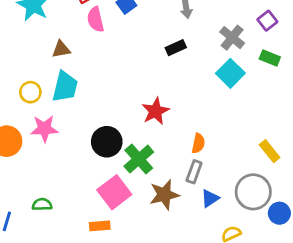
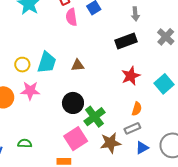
black rectangle: (176, 48) -> (126, 41), size x1.5
brown triangle: (61, 49) -> (78, 65), moved
cyan square: (230, 73) -> (164, 84), moved
red star: (155, 111) -> (131, 76), moved
gray rectangle: (194, 172) -> (132, 128), turned 42

